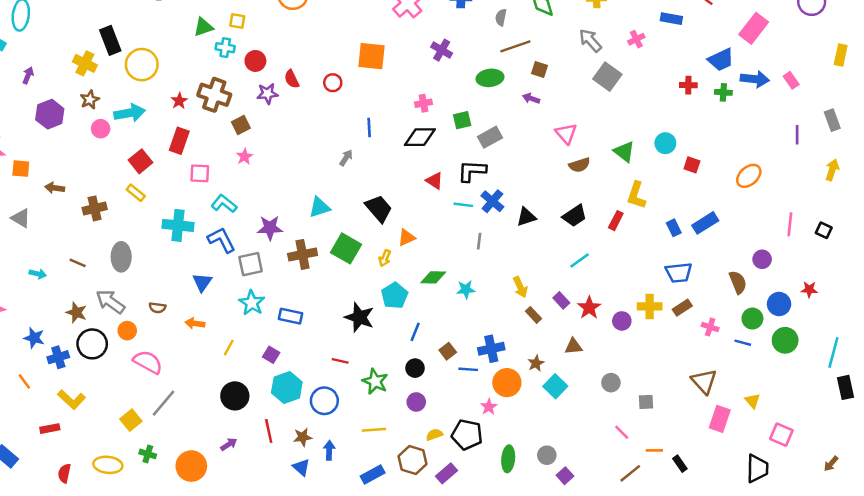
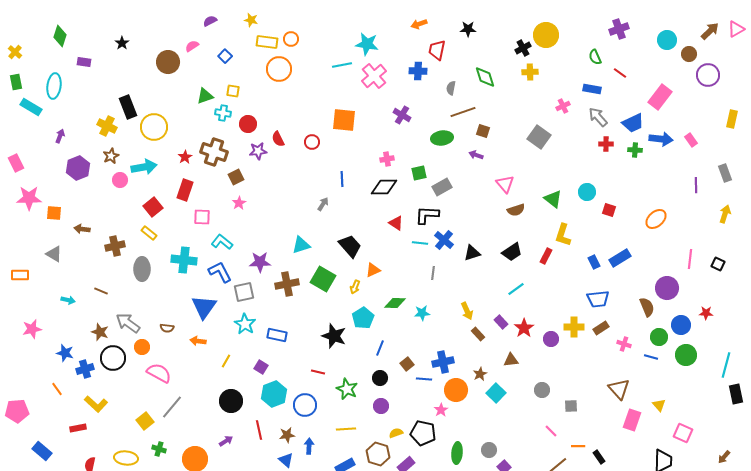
gray arrow: (590, 40) -> (598, 117), moved
gray ellipse: (121, 257) -> (142, 269), moved
purple circle: (762, 259) -> (667, 288), size x1.5
blue triangle: (202, 282) -> (204, 307), size x1.5

